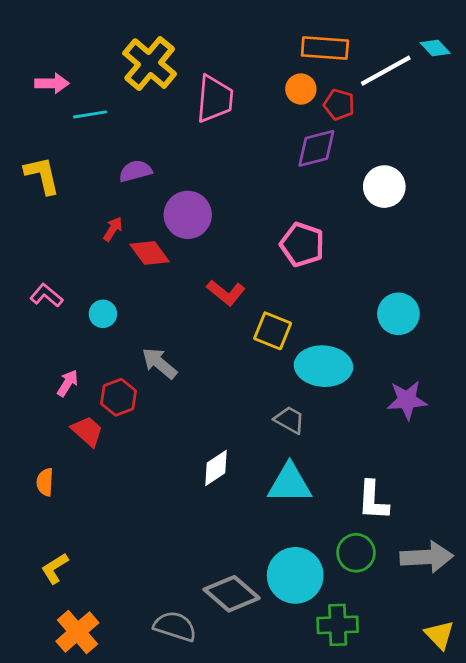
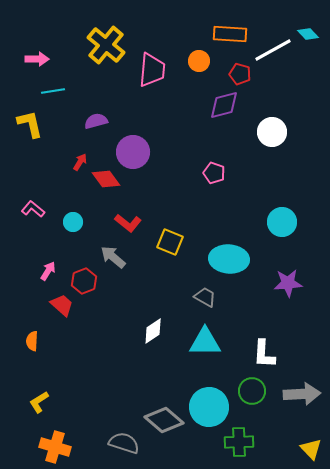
orange circle: (301, 89) -> (199, 61), moved
cyan line: (90, 114) -> (53, 91), moved
pink pentagon: (302, 245) -> (214, 173), size x0.7
red L-shape: (226, 293) -> (128, 223), moved
yellow square: (273, 331) -> (170, 242), moved
orange cross: (77, 632) -> (55, 447), turned -32

